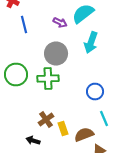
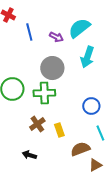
blue line: (24, 24) -> (29, 32), moved
brown cross: (46, 120) -> (37, 124), moved
yellow rectangle: (63, 128) -> (59, 130), moved

